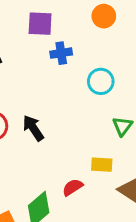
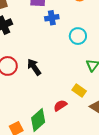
yellow rectangle: (102, 165) -> (79, 90), turned 32

